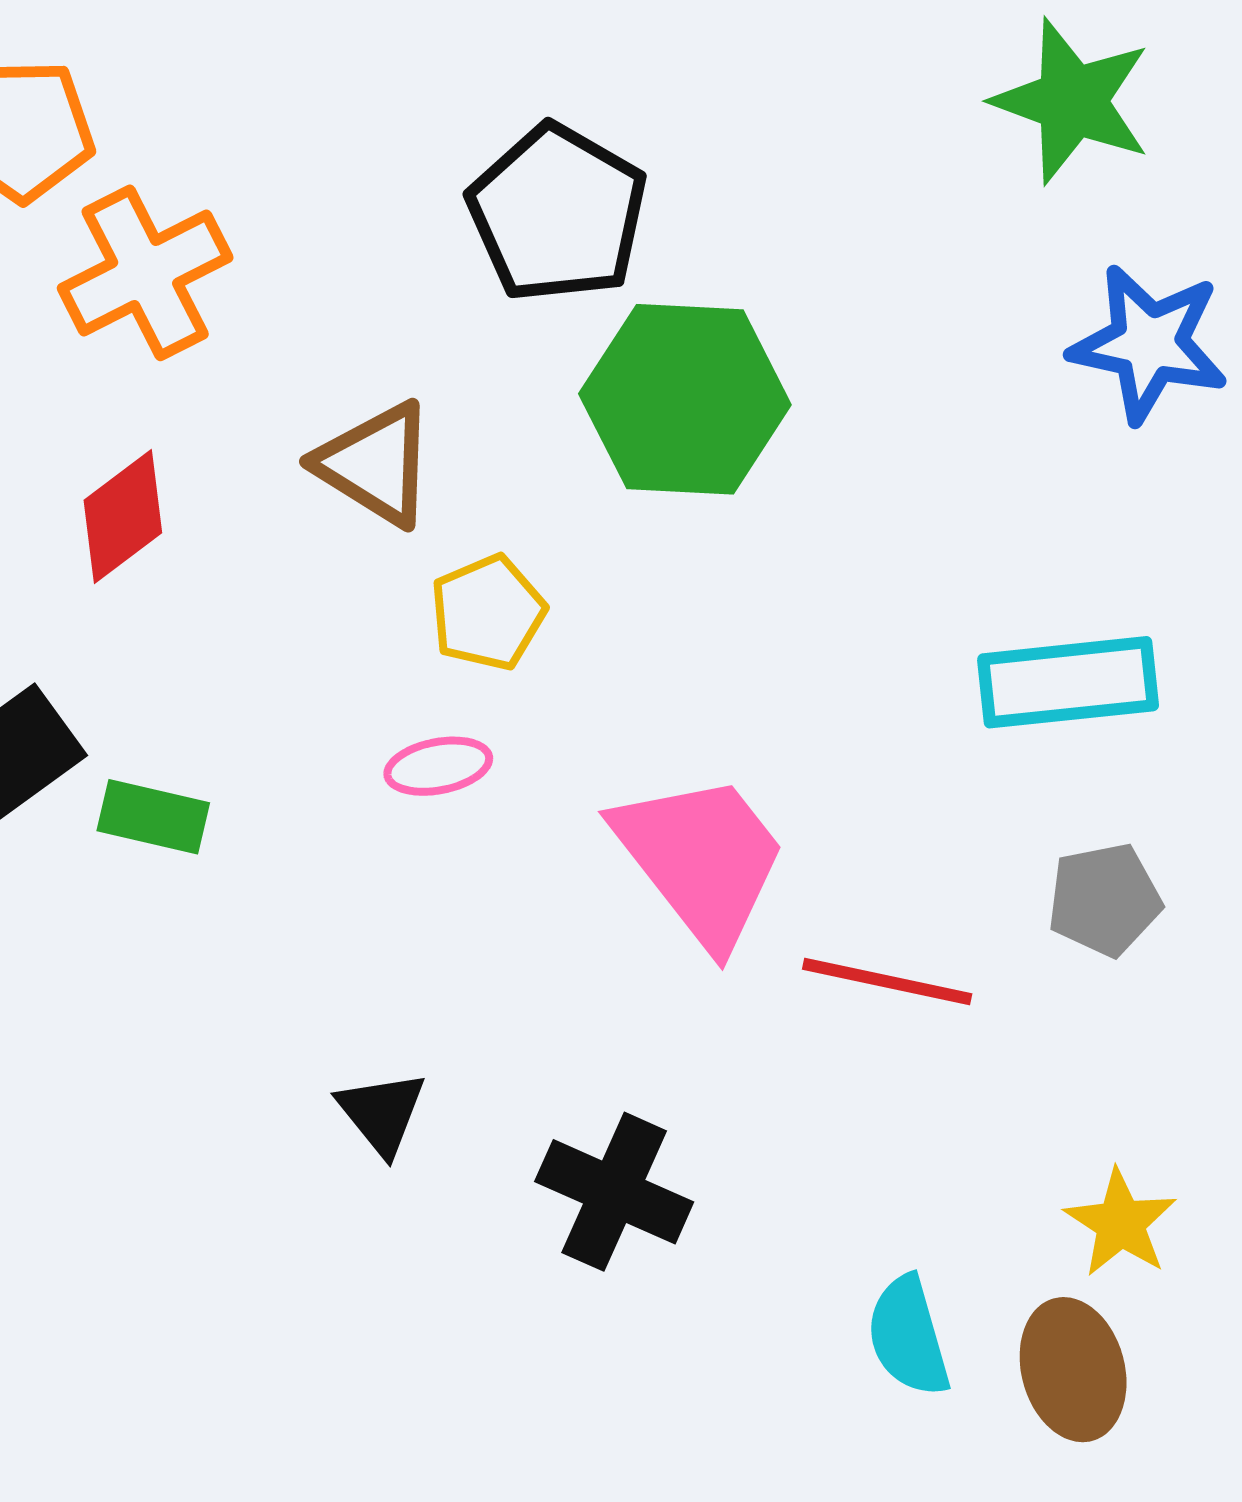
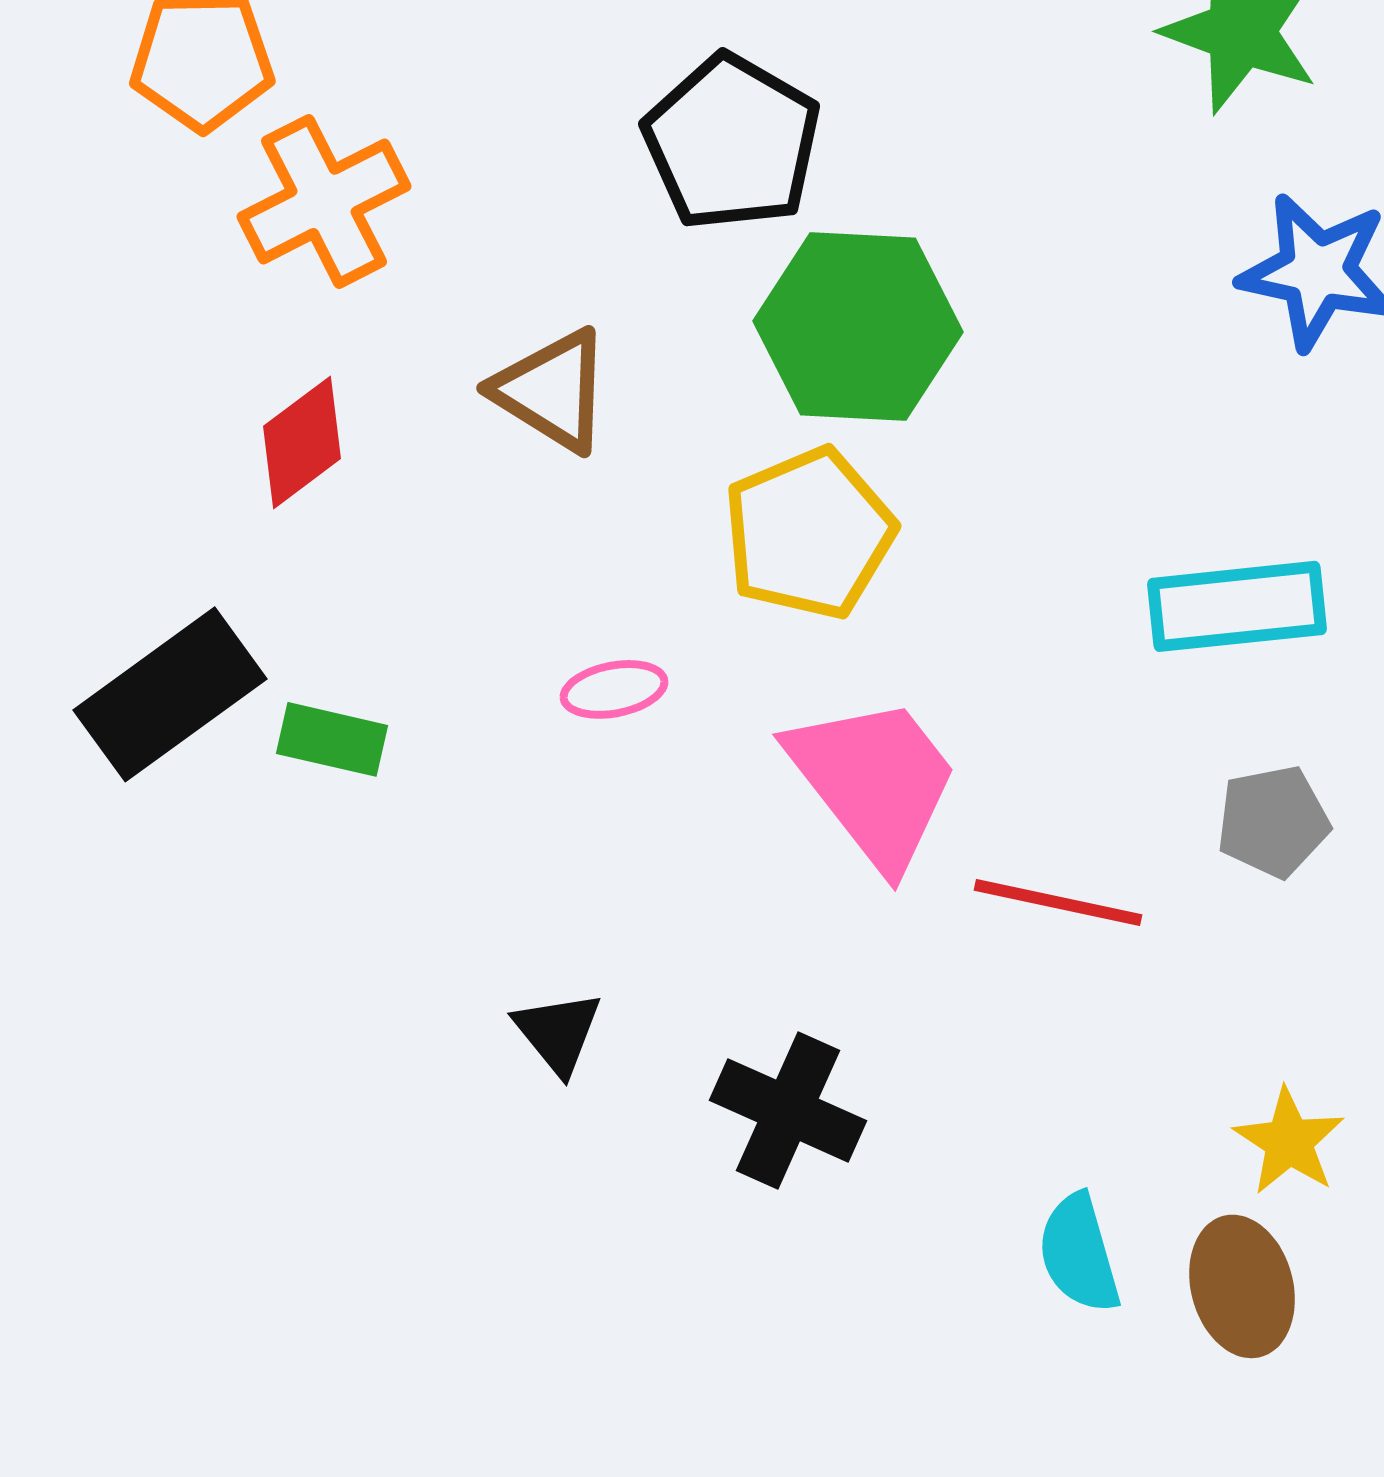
yellow pentagon: (488, 613) -> (809, 533), moved, size x1.5

